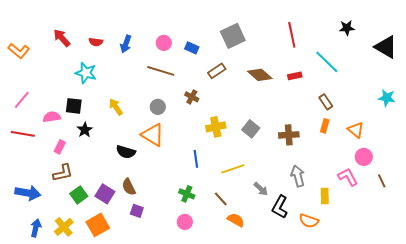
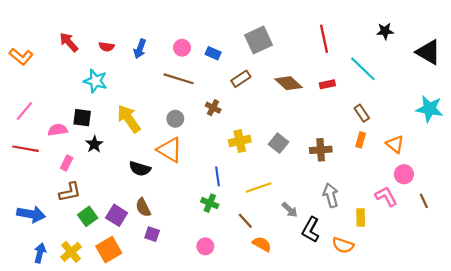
cyan star: (387, 98) -> (429, 109), size x1.4
yellow arrow: (116, 107) -> (129, 119), size x1.5
green cross: (187, 194) -> (210, 203), moved

